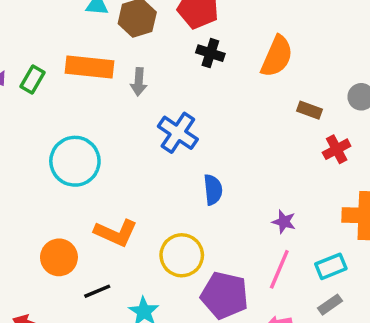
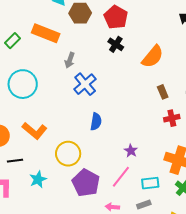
green rectangle: (33, 80) -> (13, 41), moved
gray arrow: (139, 82) -> (70, 60), moved
brown rectangle: (310, 110) -> (163, 92), turned 32

